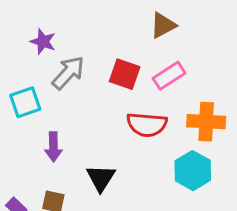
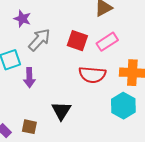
purple arrow: (53, 147) -> (29, 78), moved

